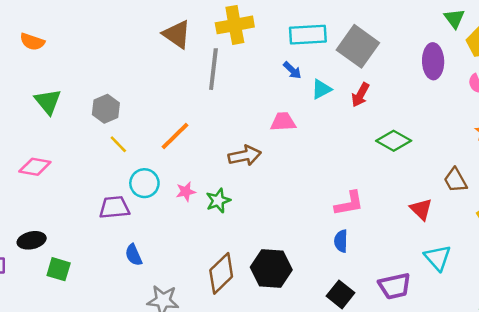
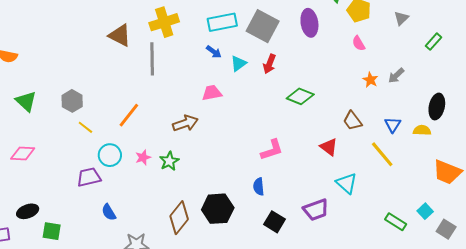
purple ellipse: (433, 61) -> (309, 23), moved
blue semicircle: (341, 241) -> (259, 187), moved

